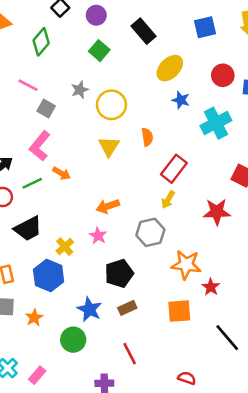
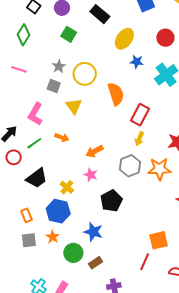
gray square: (46, 109) -> (54, 86), moved
orange semicircle: (147, 137) -> (116, 94), size x1.6
yellow triangle: (109, 146) -> (74, 106), moved
orange arrow: (62, 173) -> (62, 137), moved
orange star: (186, 265) -> (159, 169), moved
brown rectangle: (127, 308) -> (95, 263), moved
orange square: (179, 311) -> (159, 240), moved
orange star: (34, 318) -> (53, 237), moved
green circle: (73, 340) -> (73, 253), moved
red line: (130, 354) -> (145, 262), moved, turned 60

